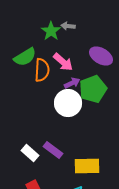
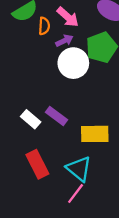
orange semicircle: (42, 70) -> (44, 26), size x0.7
purple arrow: (72, 83) -> (64, 41), moved

